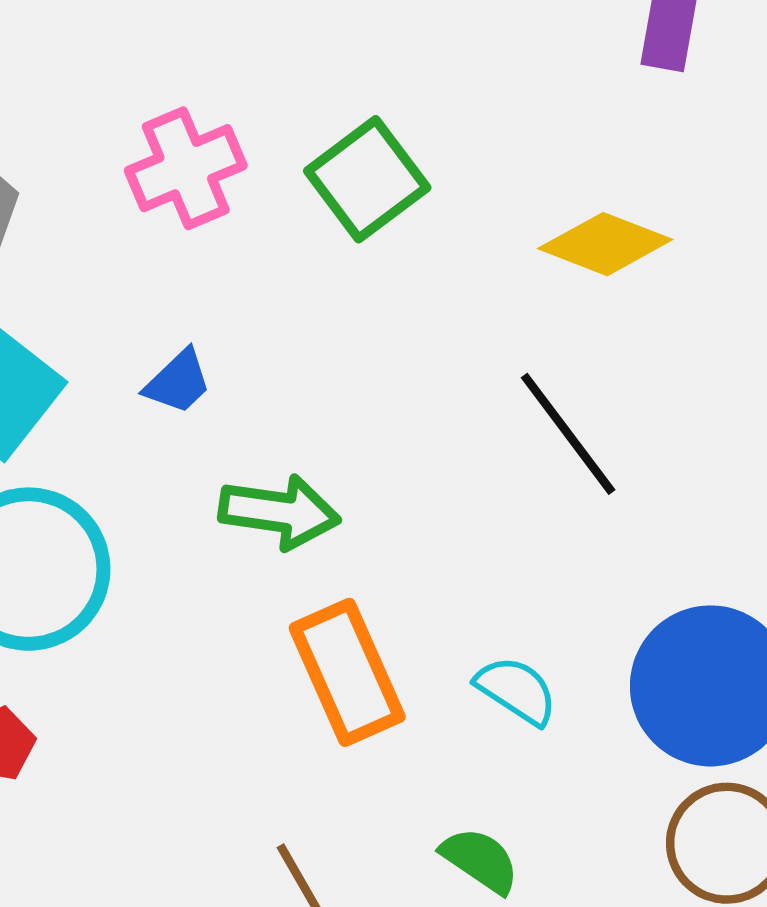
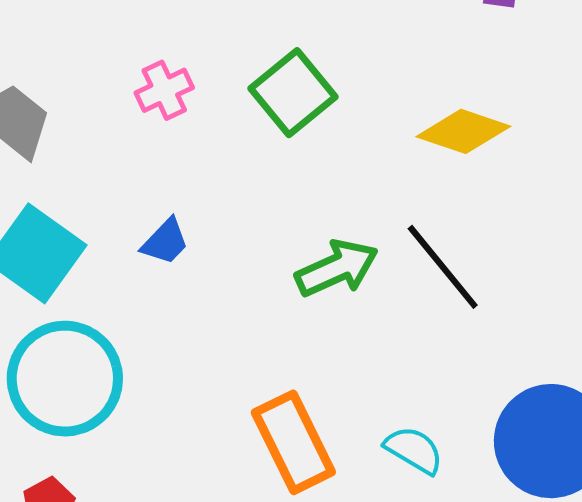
pink cross: (186, 168) -> (164, 90), size x0.7
green arrow: (279, 512) -> (337, 268), moved, turned -30

